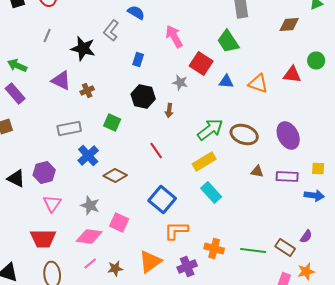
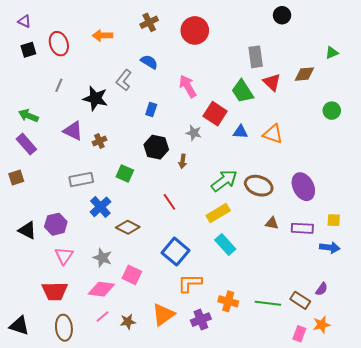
red triangle: (292, 74) -> (272, 82), moved, turned 36

